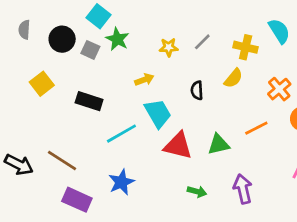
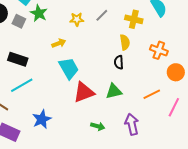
yellow semicircle: (233, 78) -> (125, 42), turned -49
orange cross: (279, 89) -> (159, 50), turned -30
black semicircle: (197, 90) -> (119, 62), moved
orange line: (256, 128) -> (152, 94), moved
cyan line: (121, 134) -> (22, 85), moved
red triangle: (178, 146) -> (84, 92), turned -35

